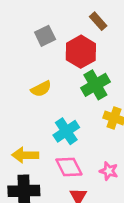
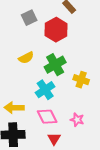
green cross: (95, 85) -> (55, 65), moved

